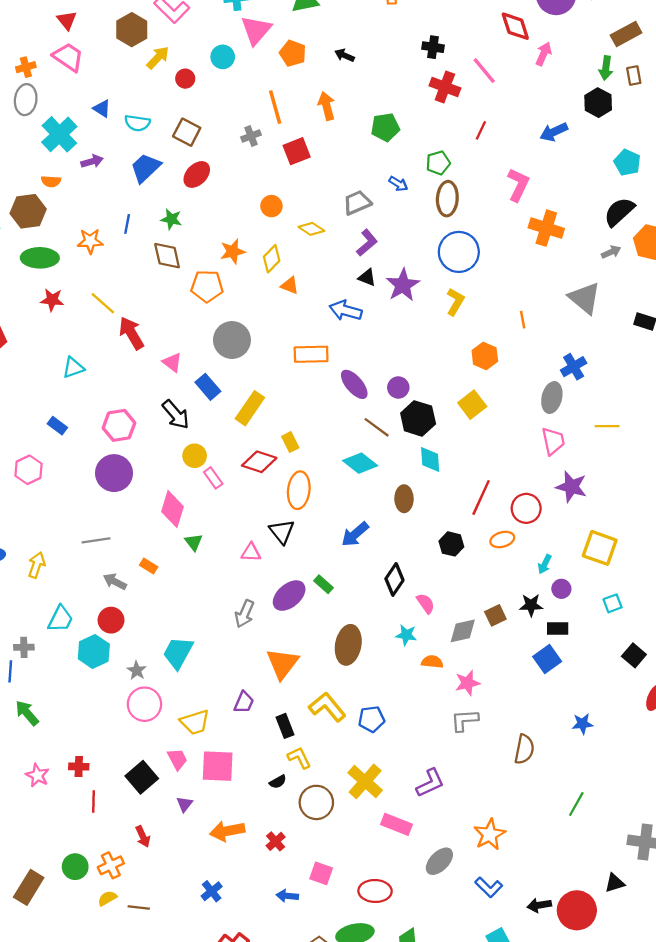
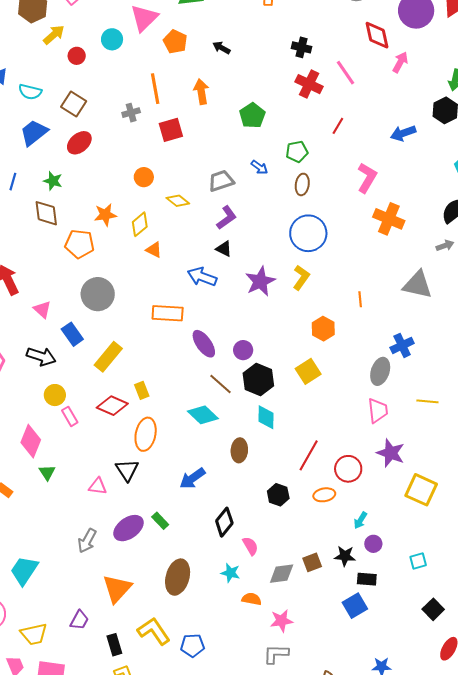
green pentagon: (385, 127) -> (252, 115), turned -30
brown ellipse: (447, 199) -> (302, 184), size x0.7
purple star: (403, 285) -> (260, 281), moved
gray triangle: (585, 298) -> (418, 285), turned -32
black arrow: (176, 415) -> (41, 357), turned -36
yellow square: (600, 548) -> (421, 490), moved

